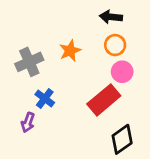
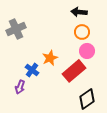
orange star: (70, 51) -> (50, 58), moved
gray cross: (29, 62) -> (16, 29), moved

